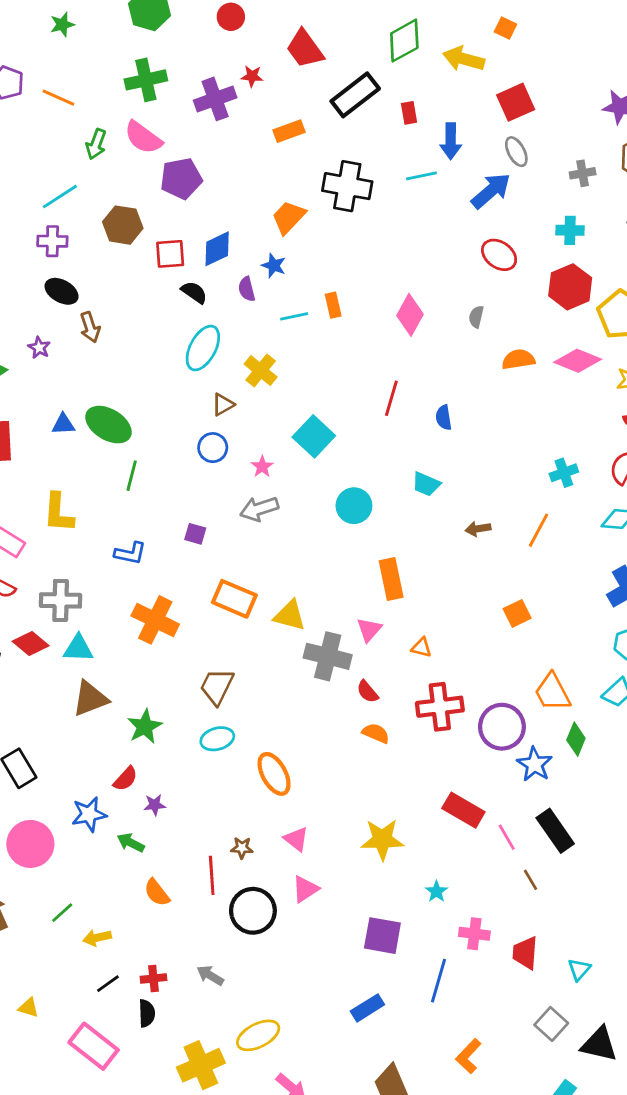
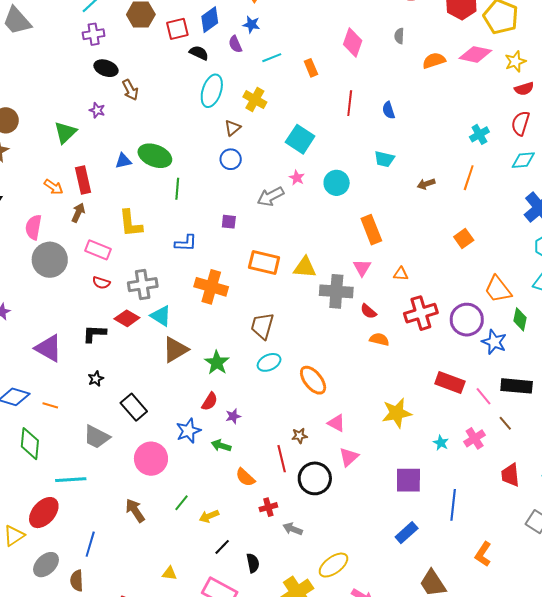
orange rectangle: (333, 305) -> (311, 68), moved
pink star: (262, 467) -> (297, 178), moved
cyan triangle: (78, 648) -> (161, 316), turned 40
black rectangle: (555, 831) -> (517, 386), turned -40
pink cross: (474, 934) -> (475, 438), moved, turned -30
red cross: (153, 978) -> (268, 507), moved

